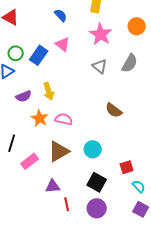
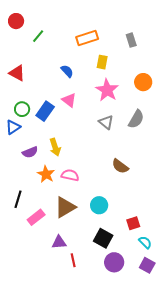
purple circle: (97, 208) -> (114, 262), moved

